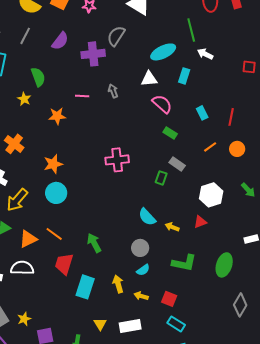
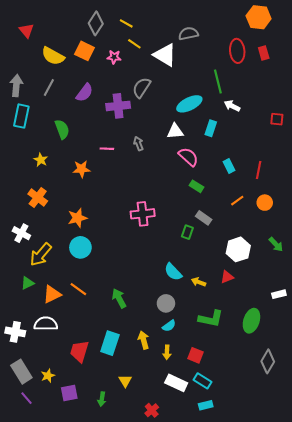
yellow star: (24, 99) -> (41, 160), moved
red trapezoid: (64, 264) -> (79, 351), moved
yellow arrow: (141, 296) -> (167, 352), turned -104
white rectangle: (130, 326) -> (176, 383), moved, turned 35

